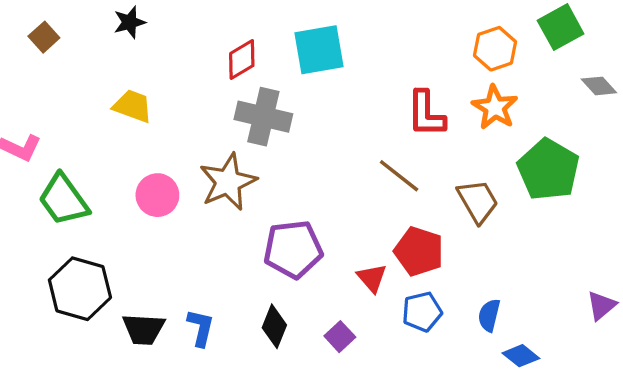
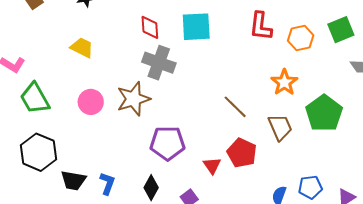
red diamond: (242, 60) -> (150, 27), turned -70
orange star: (495, 107) -> (284, 82), moved
red L-shape: (426, 114) -> (261, 26), moved
blue pentagon: (422, 312) -> (310, 187), moved

